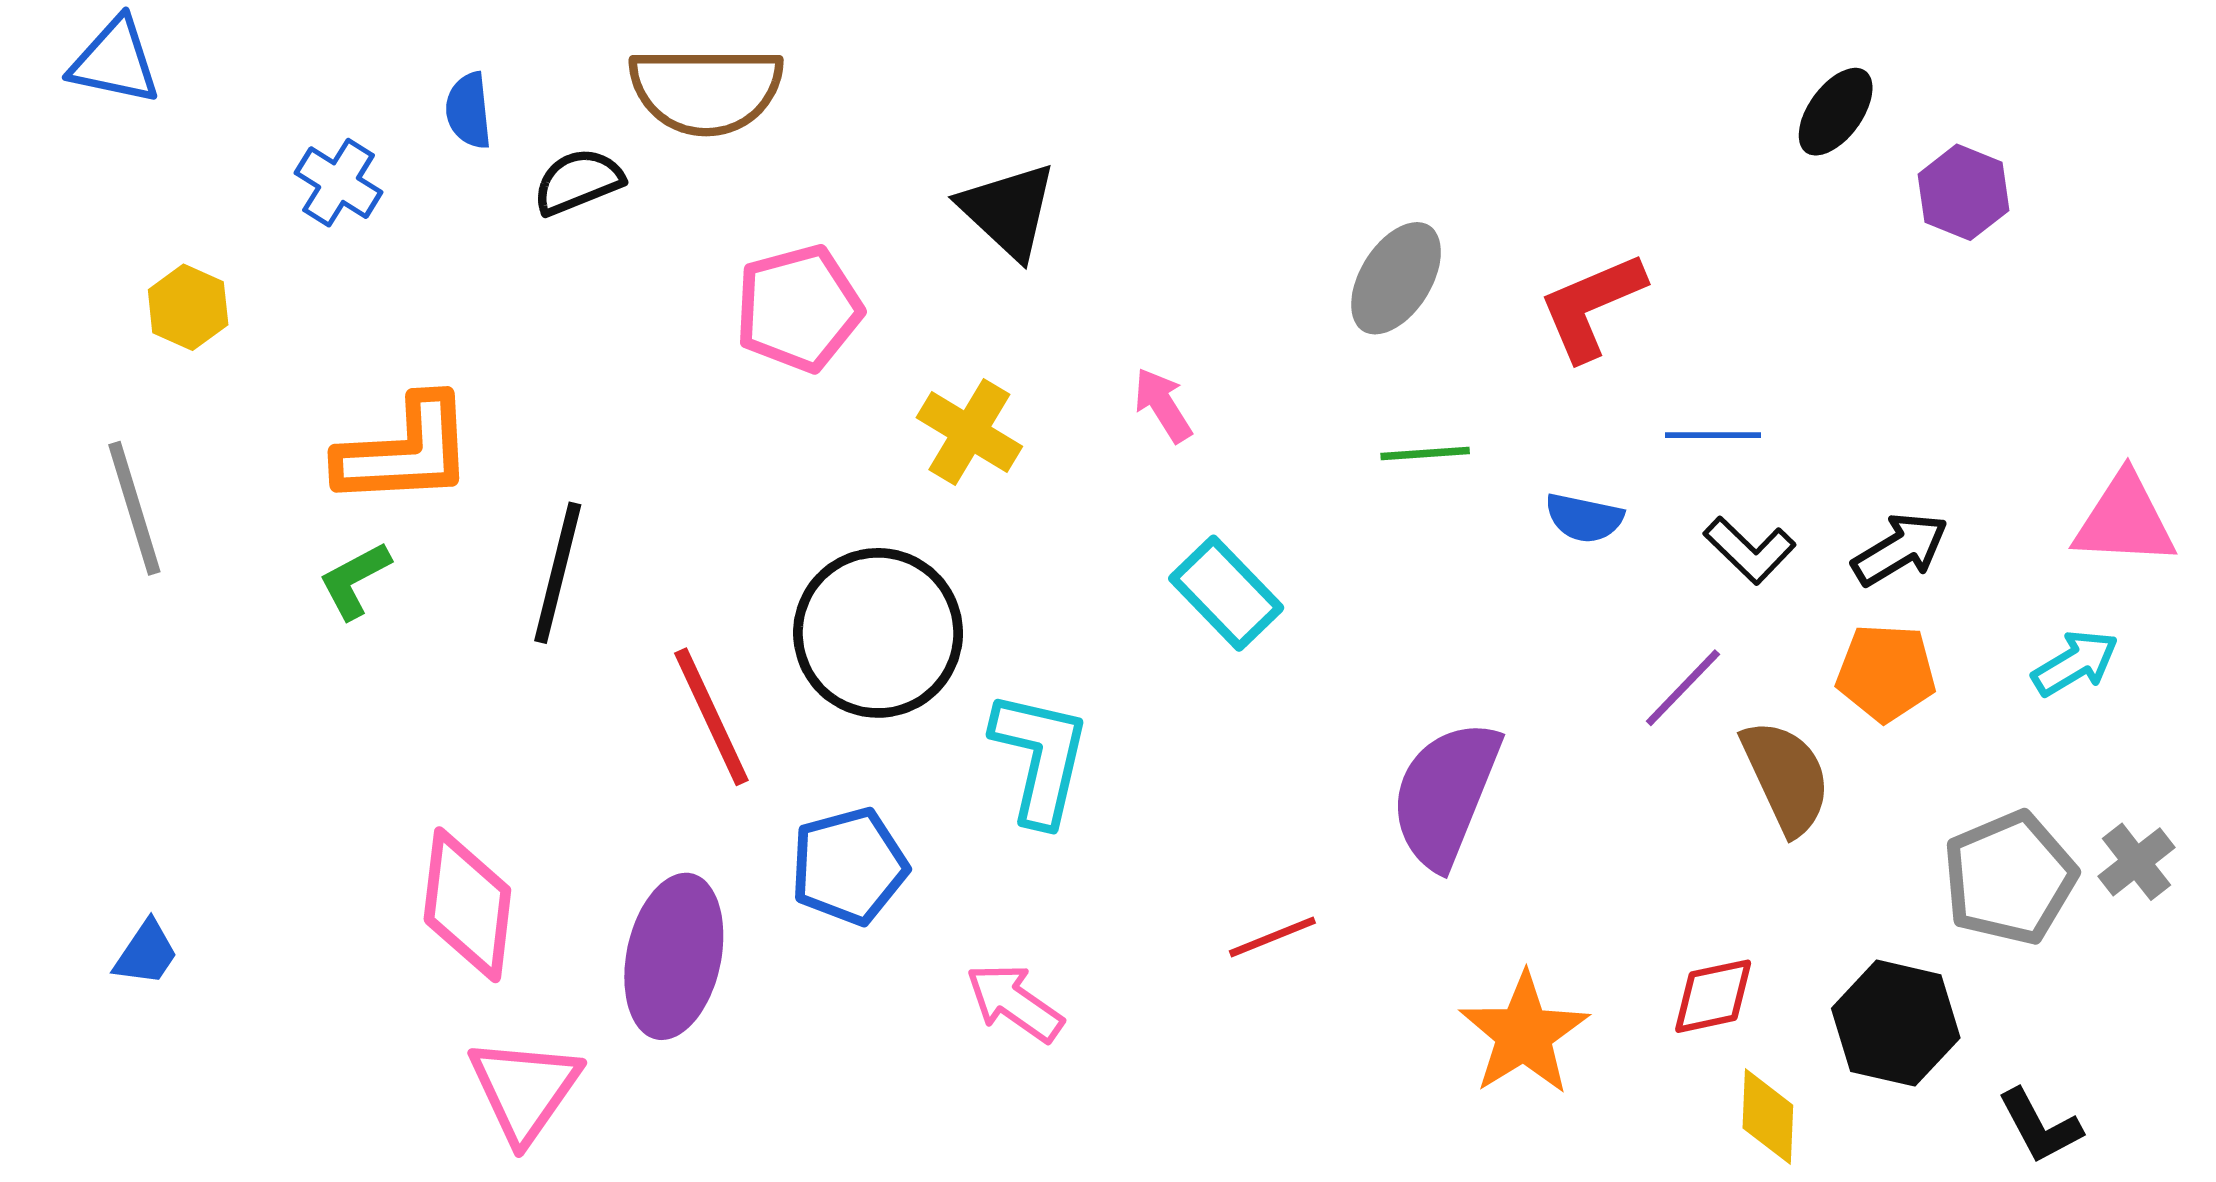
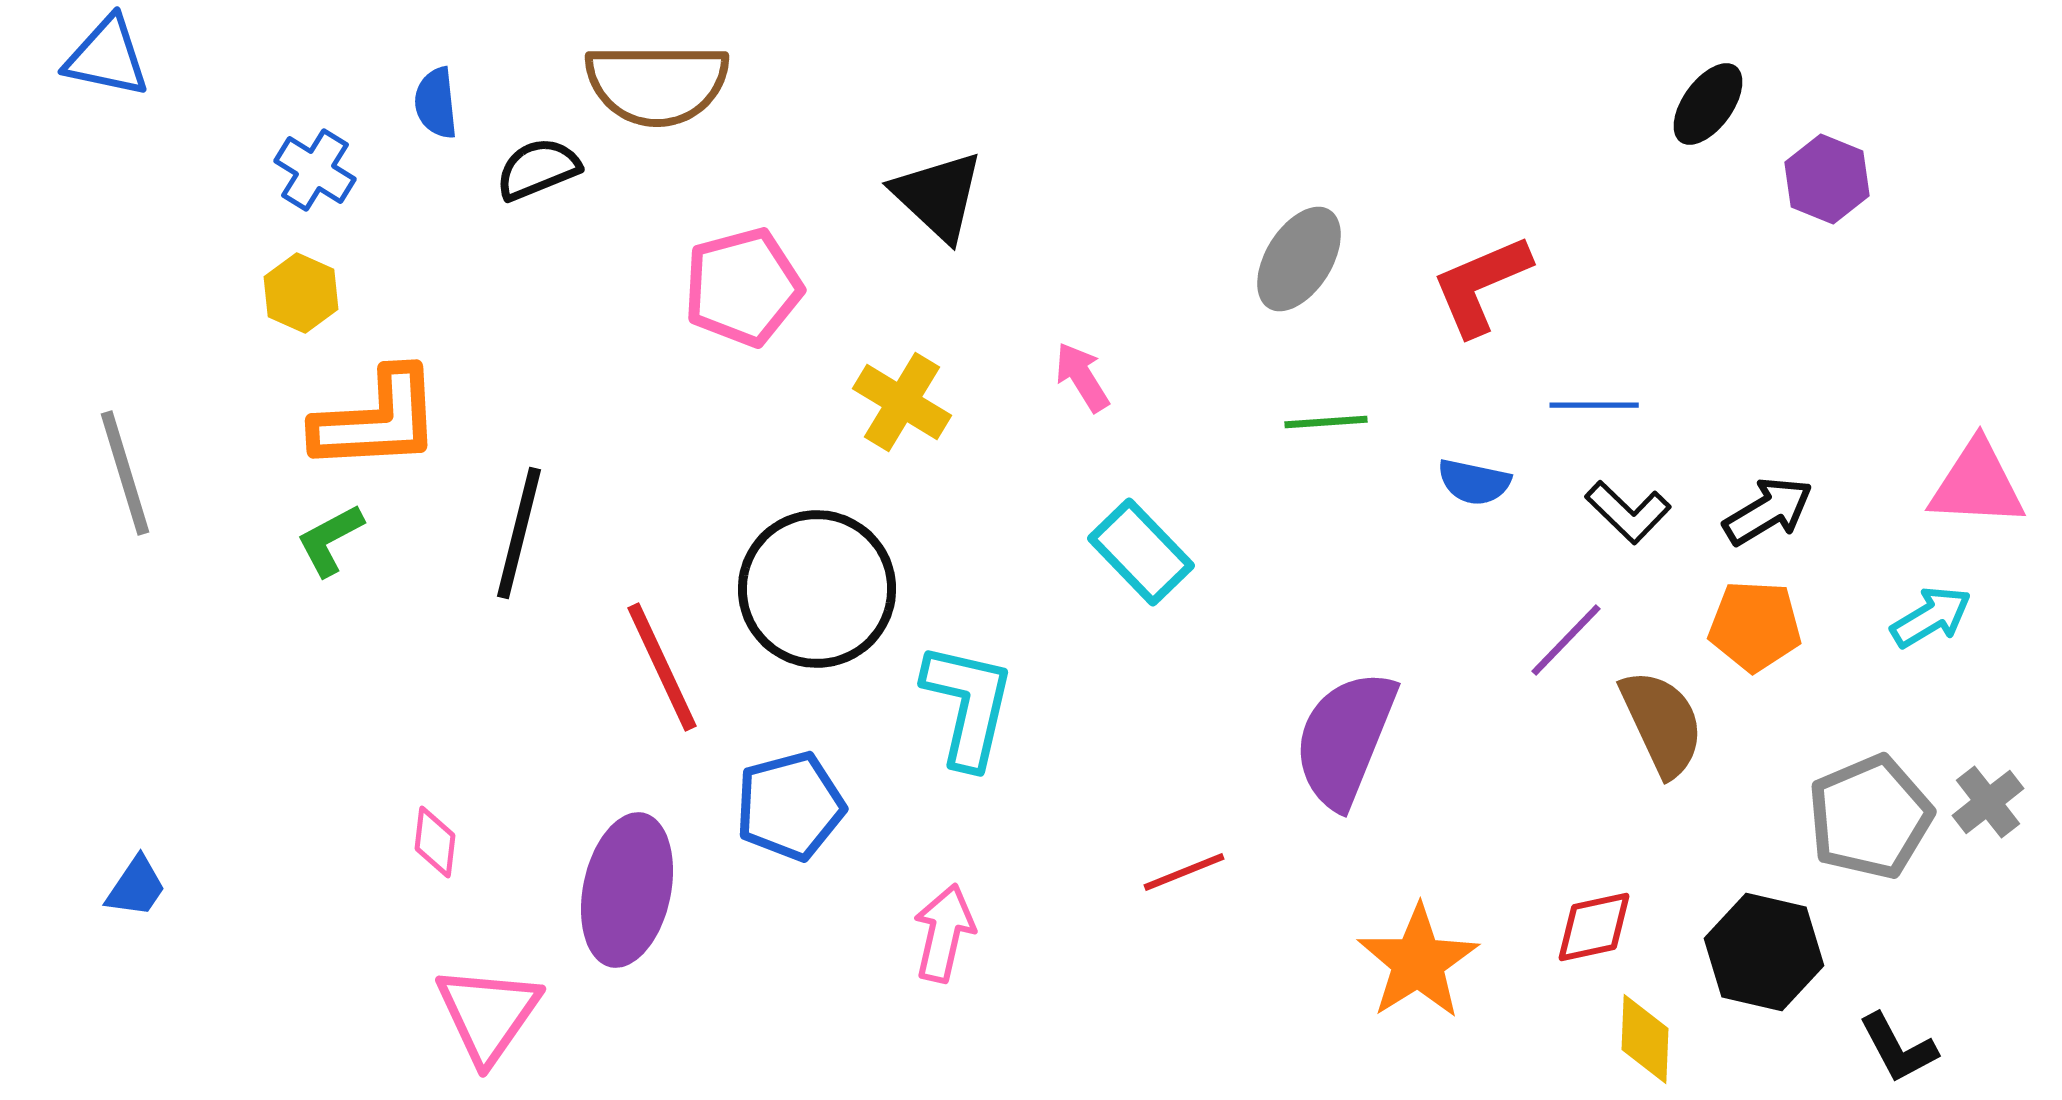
yellow hexagon: (188, 307) -> (301, 293), moved
pink diamond: (467, 905) -> (435, 842), size x0.5
pink arrow: (1015, 1003) -> (944, 933), turned 68

